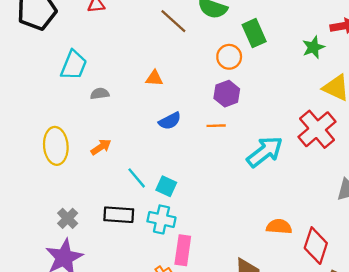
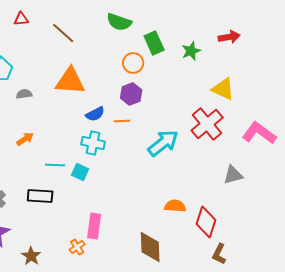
brown line: (173, 21) -> (63, 33), moved
green star: (313, 47) -> (191, 51), moved
orange triangle: (154, 78) -> (70, 81), size x2.0
blue semicircle: (170, 121) -> (95, 114), moved
cyan line: (137, 178) -> (55, 165), turned -48
cyan cross: (161, 219) -> (93, 143), moved

